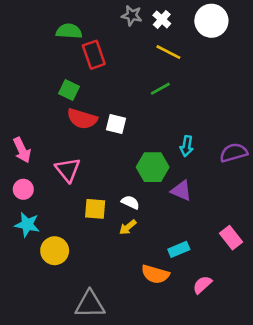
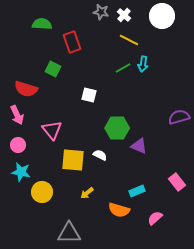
green semicircle: (69, 31) -> (42, 24), moved
red semicircle: (82, 119) -> (26, 89), moved
cyan arrow: (187, 146) -> (143, 64), moved
yellow square: (95, 209) -> (73, 160), size x1.4
yellow arrow: (128, 227) -> (87, 193), moved

